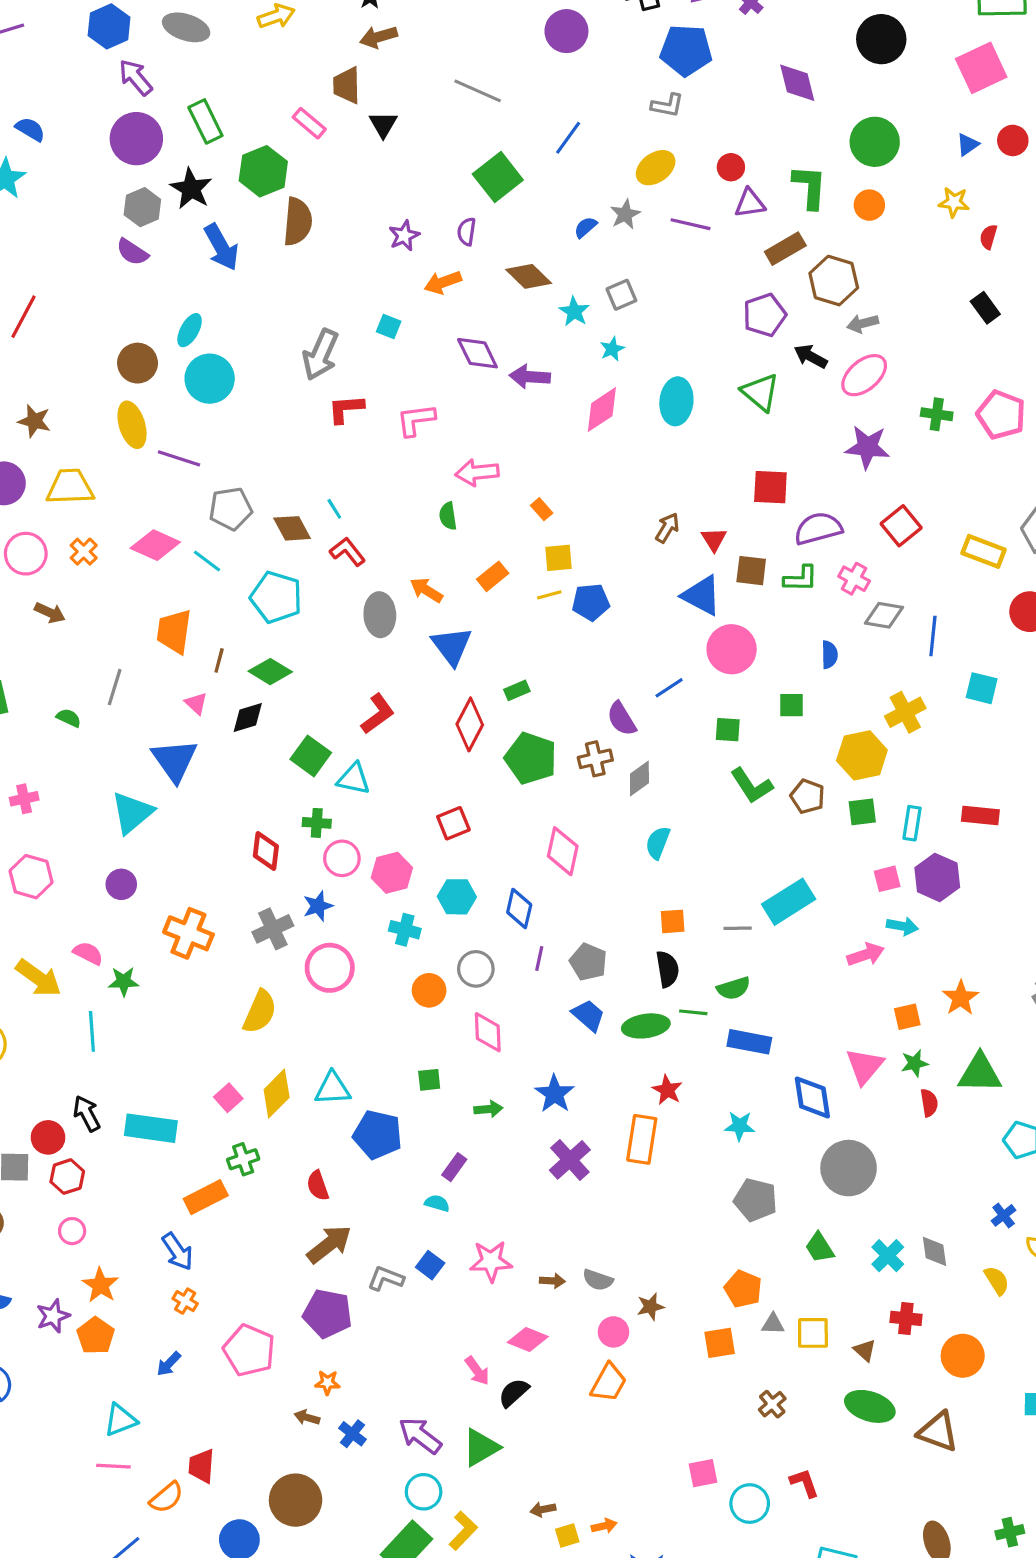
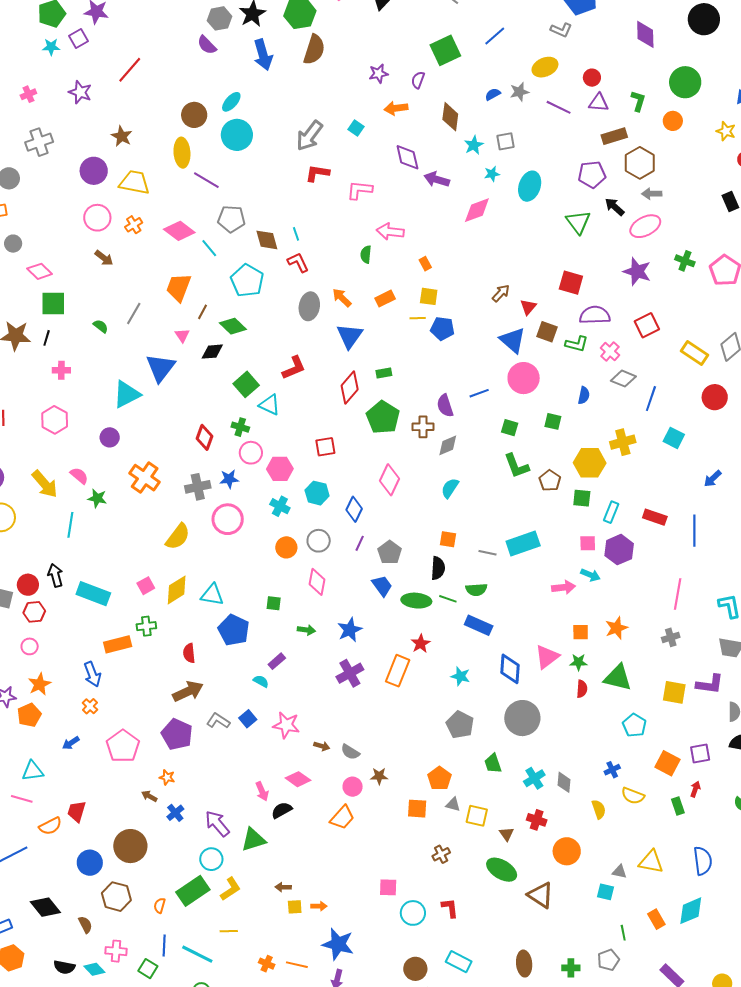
green L-shape: (810, 187) -> (638, 101), size x0.7
brown diamond: (529, 276) -> (450, 117), turned 40
cyan ellipse: (676, 401) -> (530, 186), moved

